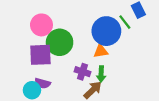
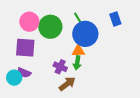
green line: (125, 22) -> (78, 19), moved
green circle: (60, 42) -> (50, 27), moved
green arrow: (101, 74) -> (77, 63), moved

